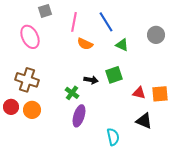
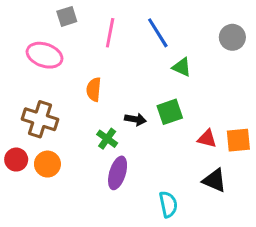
gray circle: (156, 35) -> (232, 37), moved
pink ellipse: (30, 37) -> (45, 55), turned -45
orange semicircle: (85, 44) -> (94, 89), moved, turned 70

